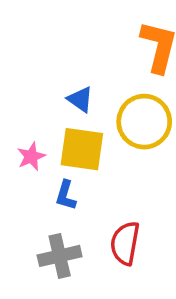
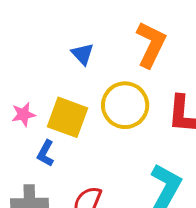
blue triangle: (80, 99) -> (83, 54), moved

